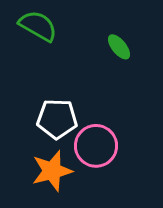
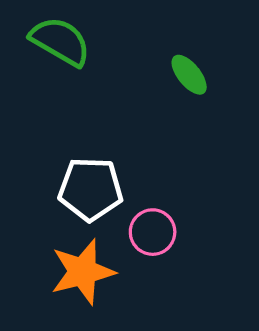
pink circle: (96, 146) -> (153, 232), size x0.7

